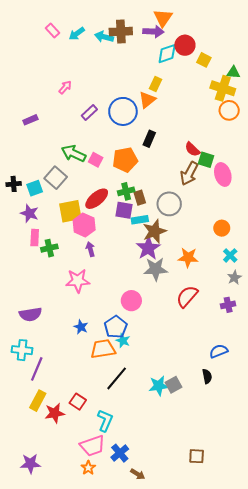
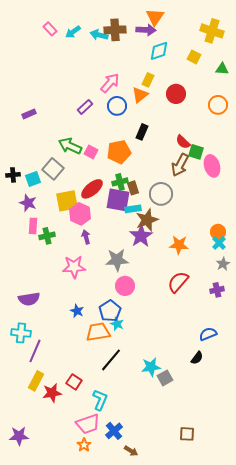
red circle: (185, 45) -> (176, 94), moved
pink arrow: (65, 87) -> (110, 83), moved, size x1.5
yellow cross: (223, 88) -> (212, 31), moved
blue circle: (123, 111) -> (117, 106), size x0.7
purple square: (124, 210) -> (118, 200), size x1.4
orange circle: (222, 228) -> (218, 232), moved
gray star: (156, 269) -> (117, 260), moved
black semicircle: (207, 376) -> (197, 358), turned 48
gray square: (173, 385) -> (165, 378), moved
purple star: (30, 464) -> (19, 436), moved

